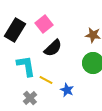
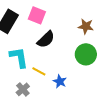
pink square: (44, 24) -> (37, 15), turned -30

